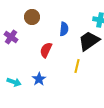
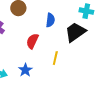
yellow line: (77, 66) -> (55, 58), moved

